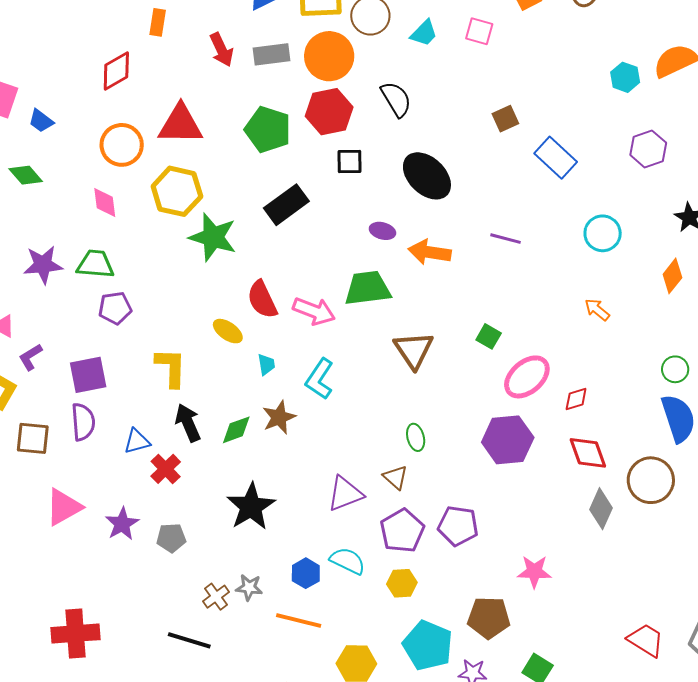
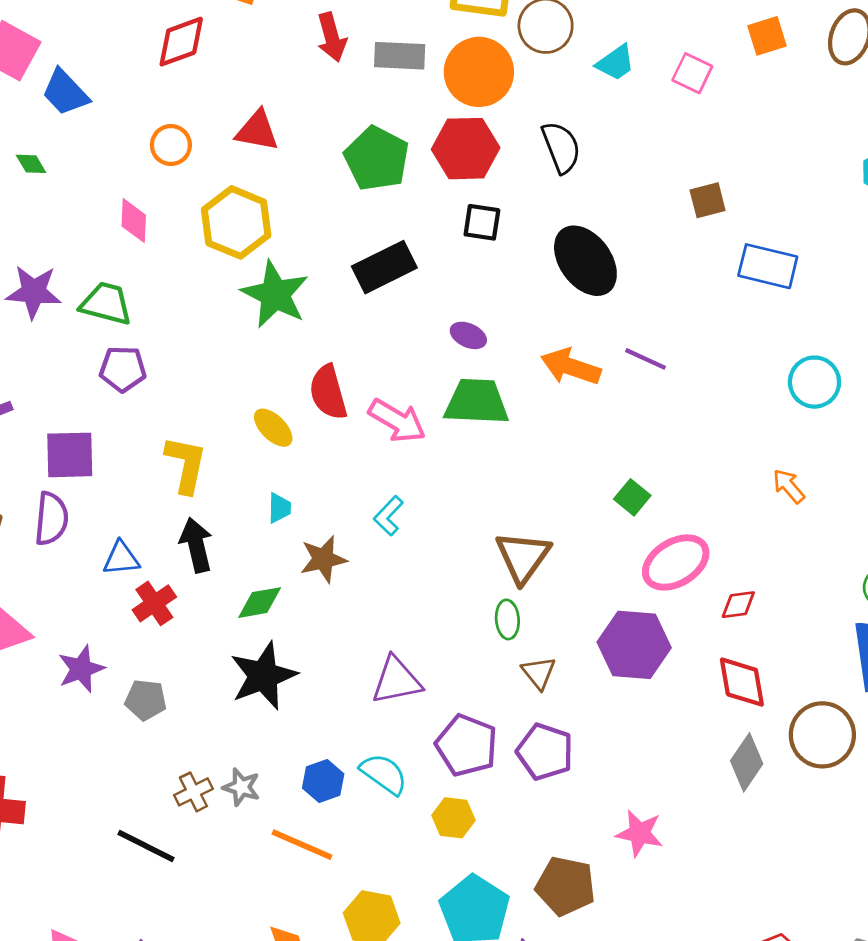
blue trapezoid: (41, 121) -> (65, 92), size x1.4
red triangle: (181, 124) -> (257, 131), size x0.7
orange circle: (122, 145) -> (171, 145), size x0.7
blue rectangle: (556, 158) -> (768, 266), turned -39
green diamond: (26, 175) -> (31, 164), size x0.7
purple ellipse: (382, 231) -> (468, 335), moved
purple line: (505, 239) -> (646, 359), moved
brown triangle: (414, 350) -> (523, 557), moved
cyan trapezoid: (266, 364) -> (279, 508), moved
cyan L-shape: (320, 379) -> (389, 516), size x0.7
green diamond: (236, 430) -> (260, 603), moved
brown triangle: (395, 477) -> (539, 673), moved
purple pentagon: (402, 531) -> (467, 745), turned -30

